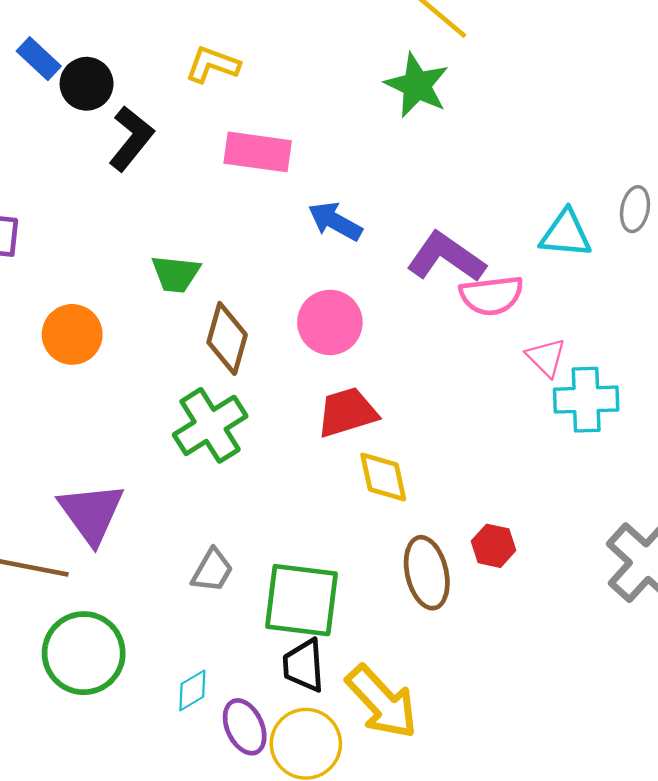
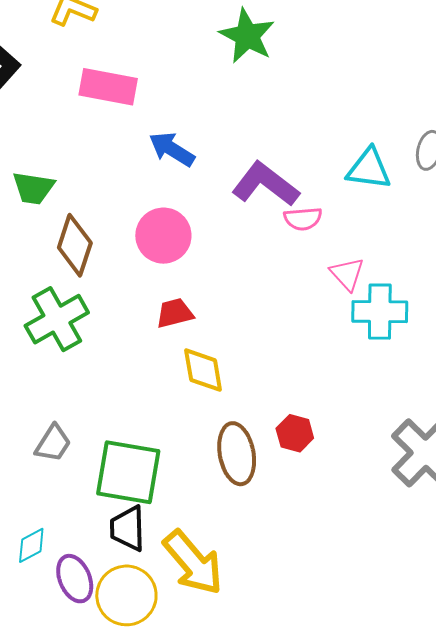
pink semicircle: (491, 295) -> (303, 219), size x0.7
red trapezoid: (347, 412) -> (175, 313), size x0.7

